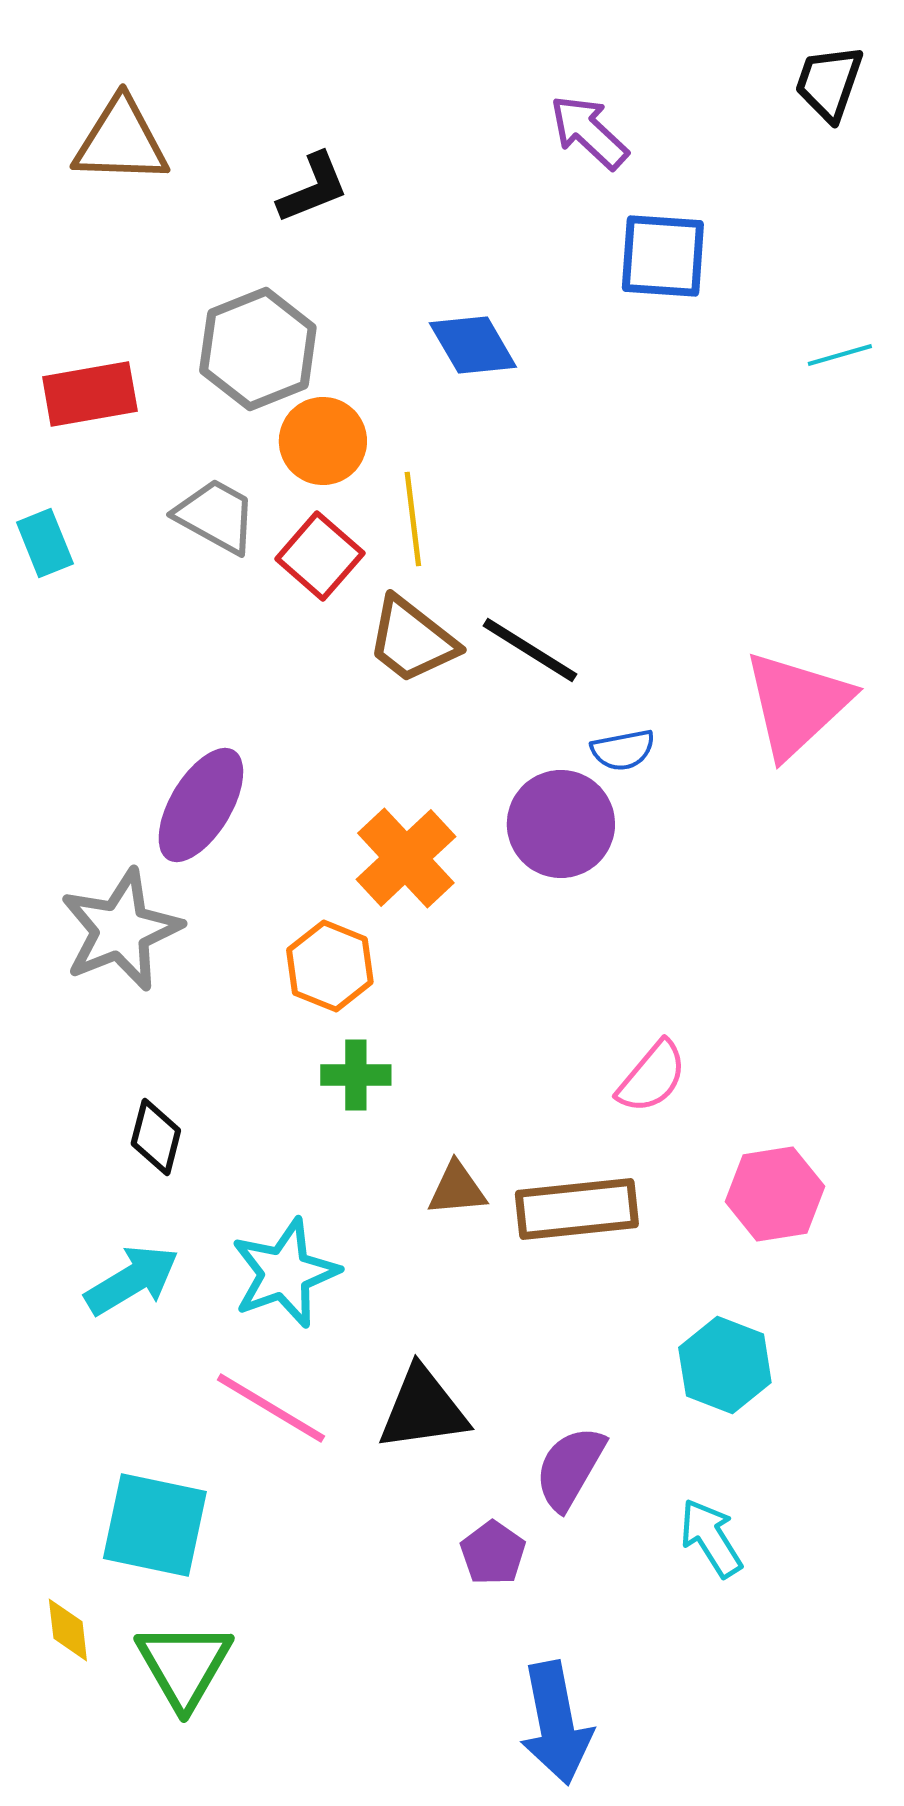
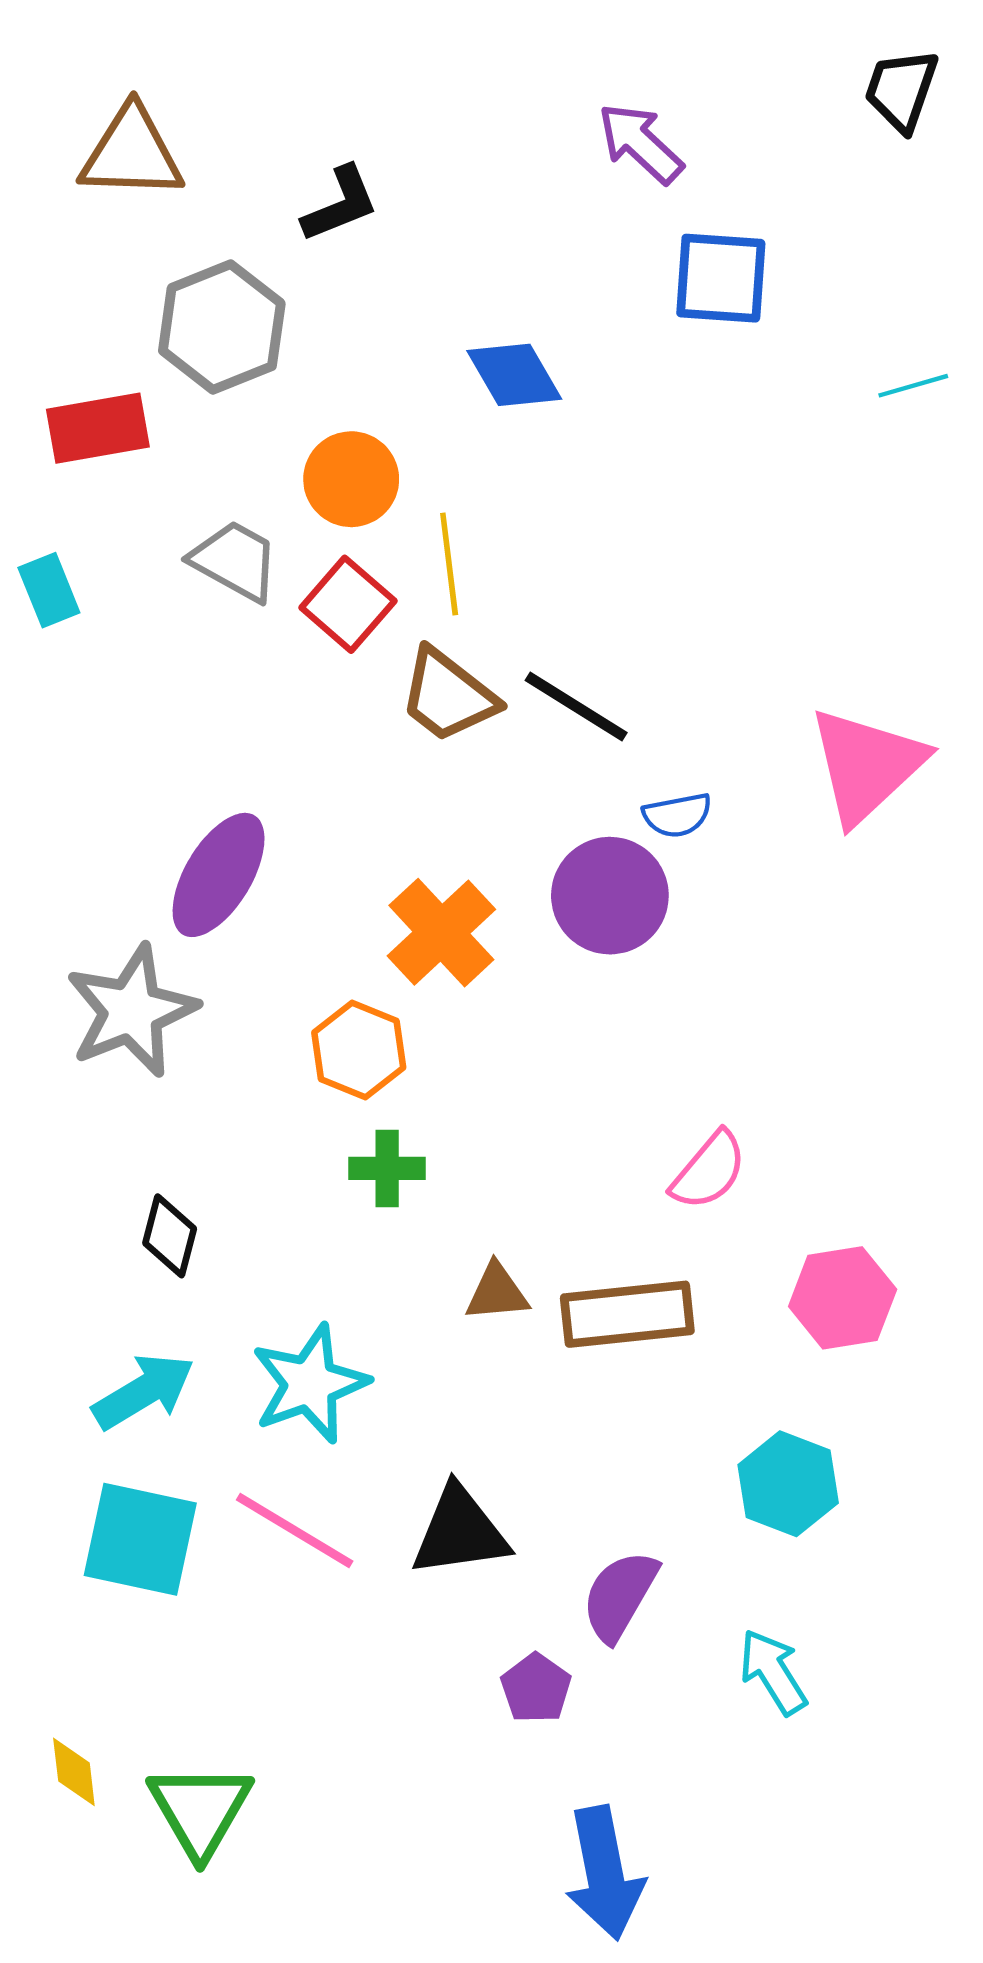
gray hexagon: (258, 349) -> (222, 327), moved
cyan square: (155, 1525) -> (140, 1539), moved

